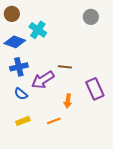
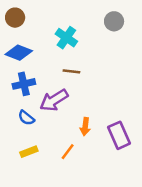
cyan cross: (38, 30) -> (66, 38), moved
brown line: (65, 67) -> (71, 71), moved
purple rectangle: (95, 89) -> (119, 135), moved
orange line: (54, 121) -> (68, 152), turned -32

